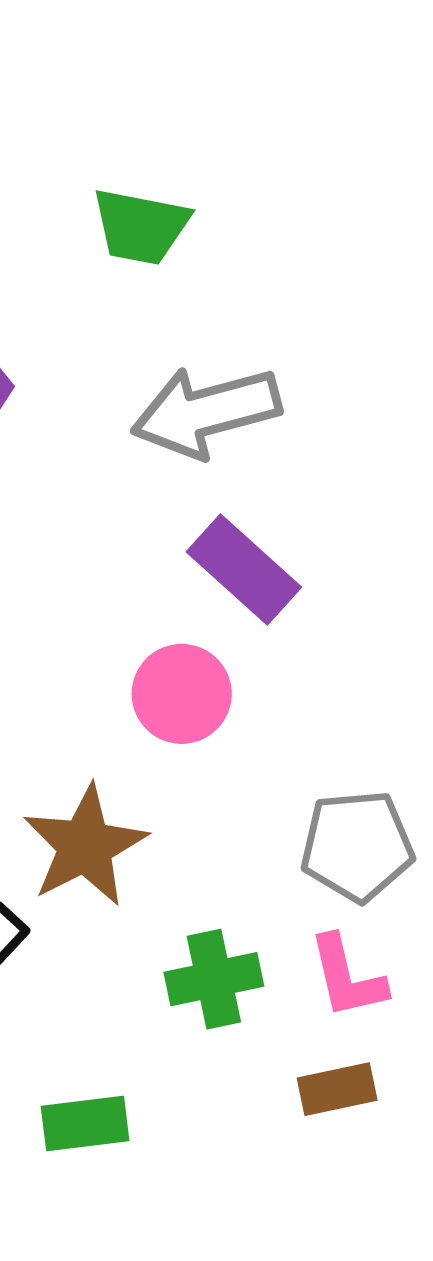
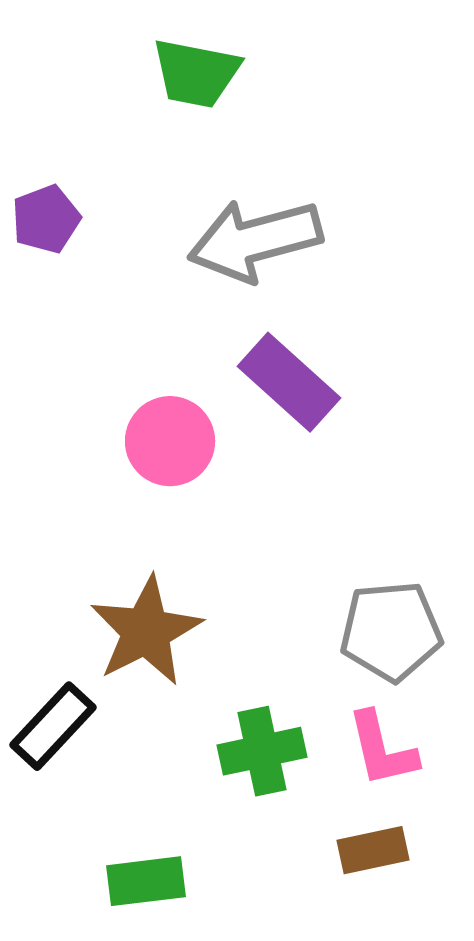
pink circle: (182, 694) -> (170, 441), moved

